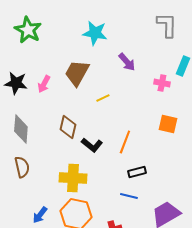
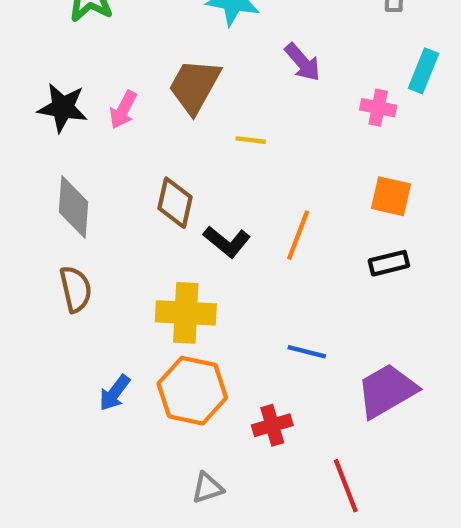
yellow line: (103, 98) -> (251, 140), turned 32
black rectangle: (137, 172) -> (389, 263), moved

